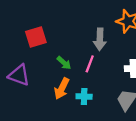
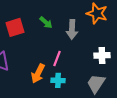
green arrow: (64, 63) -> (46, 22), moved
pink line: (90, 64) -> (57, 58), moved

